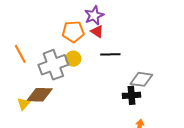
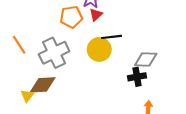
red triangle: (97, 31) -> (96, 15), turned 48
yellow circle: (73, 59) -> (99, 49), moved, size x1.5

